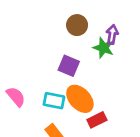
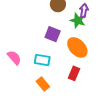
orange ellipse: (80, 99) -> (77, 47), moved
red rectangle: (97, 120) -> (74, 73), turned -40

